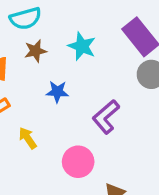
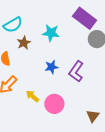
blue star: (57, 92) -> (51, 67), moved
pink circle: (78, 162) -> (54, 104), moved

